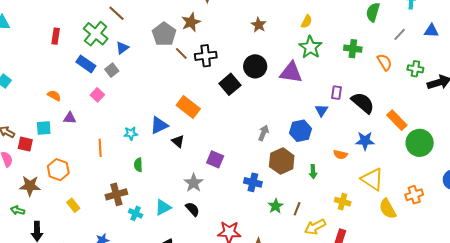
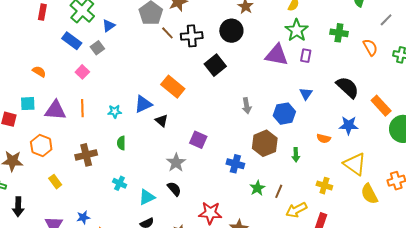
black circle: (255, 66) -> (231, 31), moved
purple rectangle: (337, 93) -> (306, 56), moved
purple triangle: (70, 118) -> (55, 110), moved, size x1.6
gray arrow: (264, 133) -> (247, 106), moved, turned 147
orange line: (100, 148) -> (82, 108), moved
brown cross: (116, 194) -> (86, 155), moved
cyan triangle: (163, 207) -> (147, 197), moved
cyan cross: (136, 213) -> (120, 183), moved

